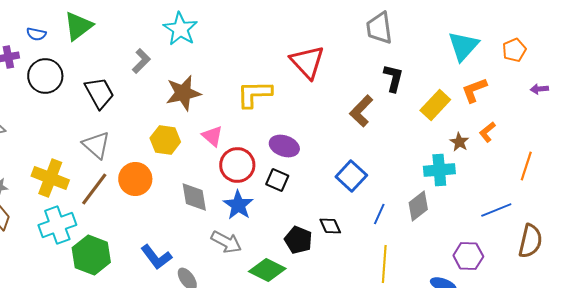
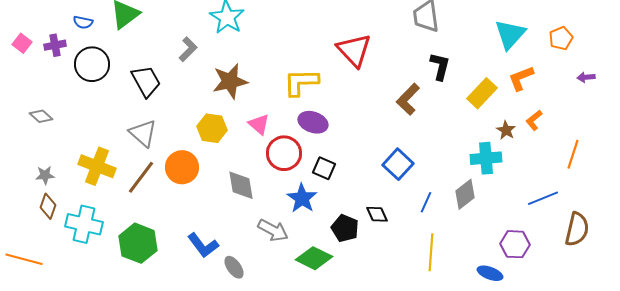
purple ellipse: (284, 146) -> (313, 122), moved
blue star: (238, 205) -> (302, 198), moved
cyan cross: (57, 225) -> (84, 224), moved, turned 33

